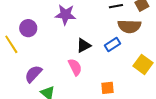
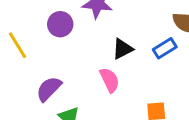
purple circle: (28, 28) -> (60, 24), moved

